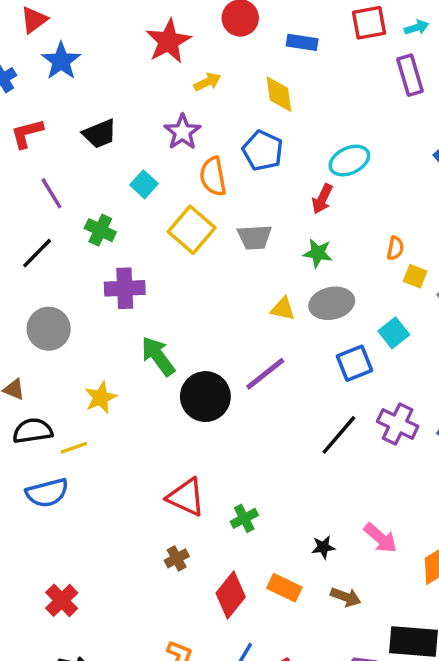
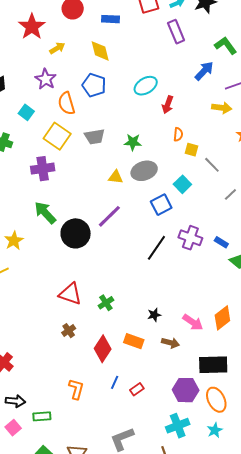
red arrow: (322, 199) -> (168, 105), moved
purple cross: (125, 288) -> (43, 169), moved
pink arrow: (380, 538) -> (193, 322), moved

